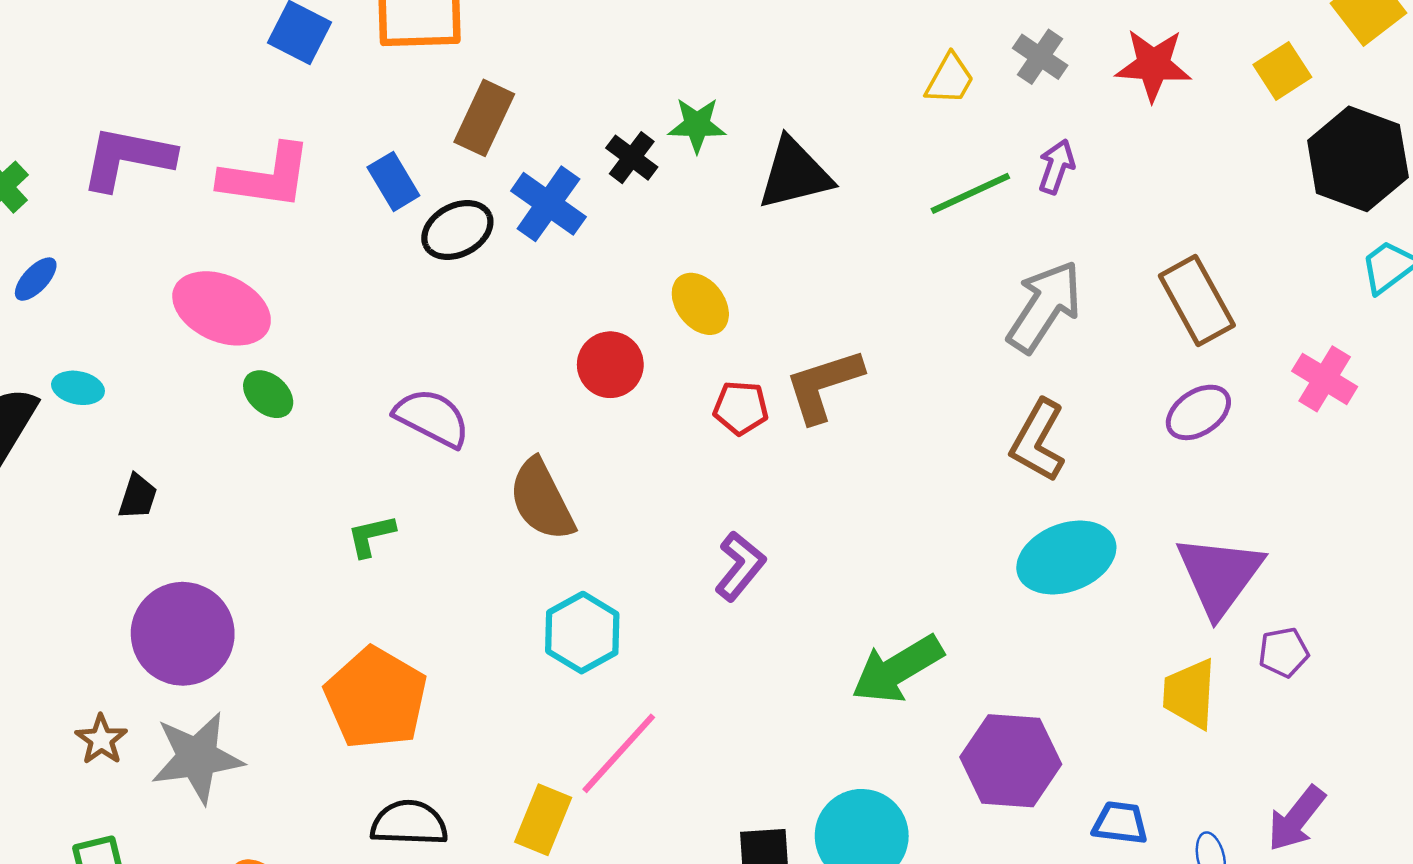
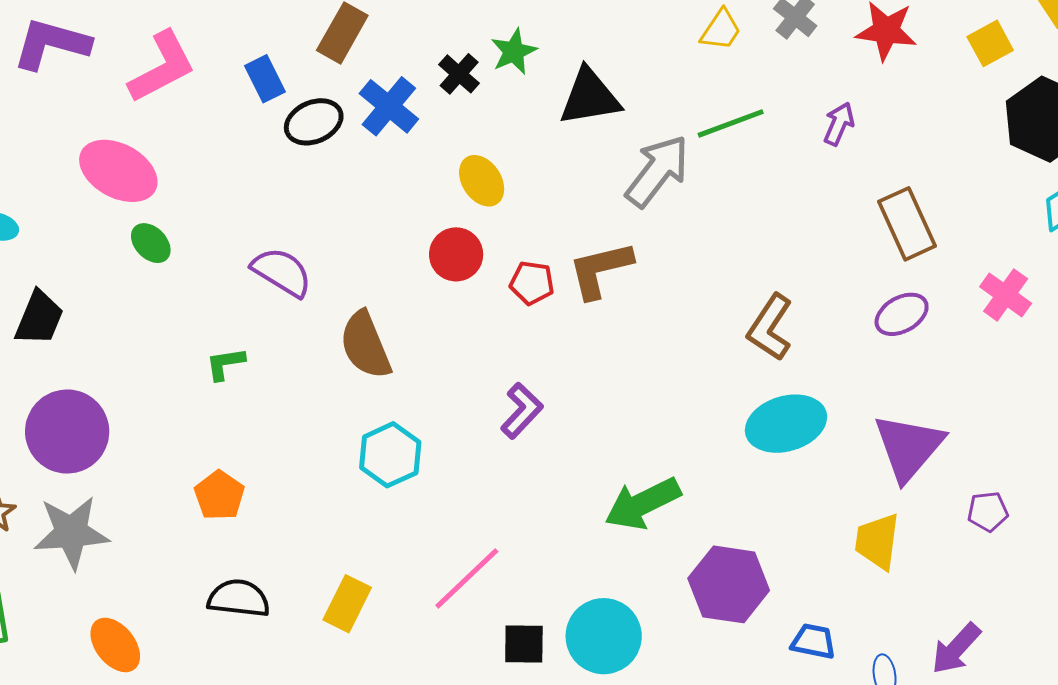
green star: (697, 125) -> (514, 52), turned -30
purple arrow: (1056, 167) -> (839, 124), moved
pink L-shape: (266, 177) -> (162, 67), turned -40
yellow ellipse: (700, 304) -> (482, 181), moved
gray arrow: (1044, 306) -> (657, 171), moved
red circle: (610, 365) -> (456, 254), moved
black trapezoid: (138, 497) -> (39, 318), size x1.5
purple pentagon: (1284, 652) -> (988, 511), moved
orange pentagon: (376, 698) -> (219, 495), size x0.6
pink line: (619, 753) -> (467, 578), moved

